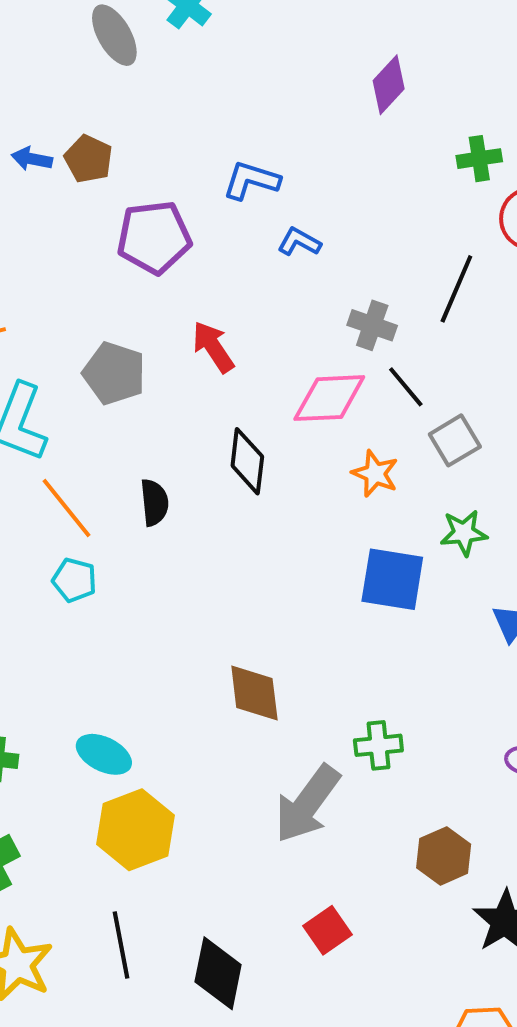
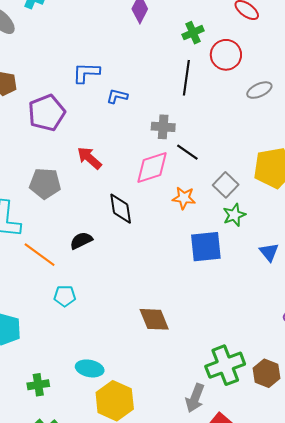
black line: (456, 289) -> (186, 78), moved
gray square: (455, 440) -> (226, 185), moved
black semicircle: (154, 502) -> (81, 241), turned -95
cyan pentagon: (74, 580) -> (65, 296), moved
green cross: (378, 745) -> (225, 365), moved, size x1.6
gray arrow: (307, 804) -> (195, 398), moved, size x0.7

